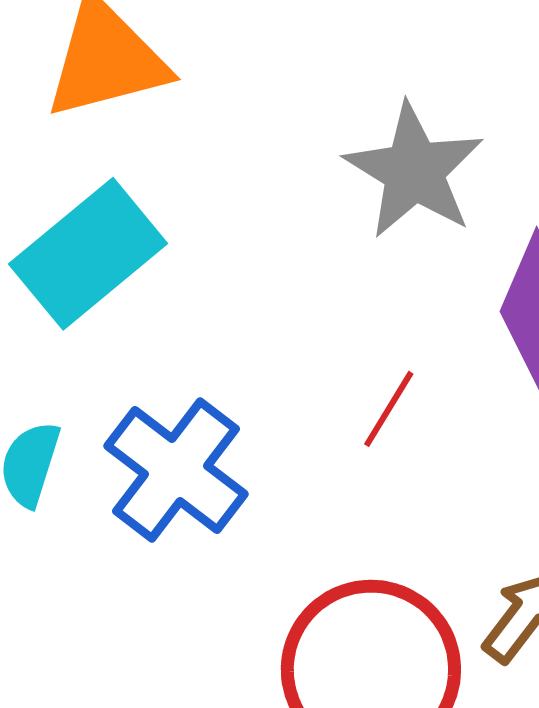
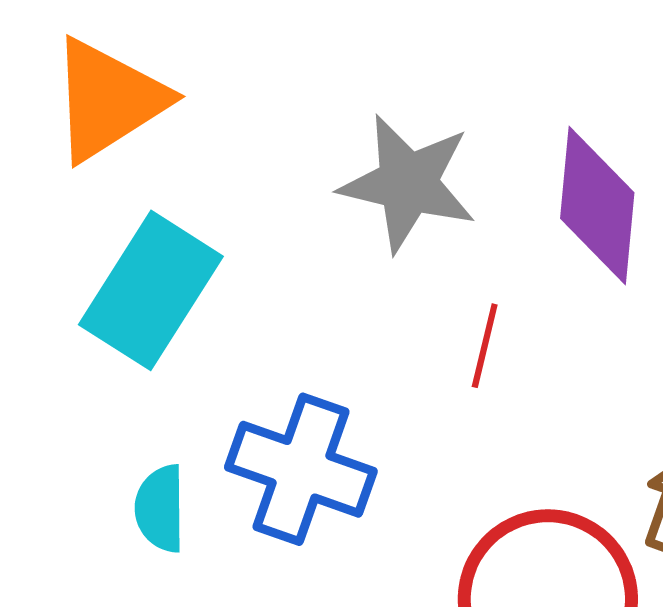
gray star: (414, 171) -> (408, 183), moved

